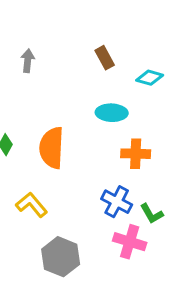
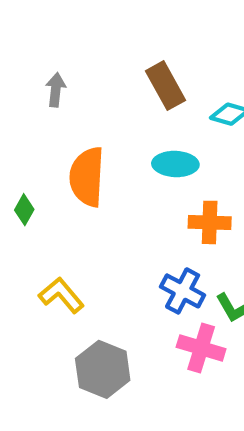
brown rectangle: (105, 58) -> (165, 86), size x1.4
orange semicircle: (52, 148) -> (87, 177), moved

